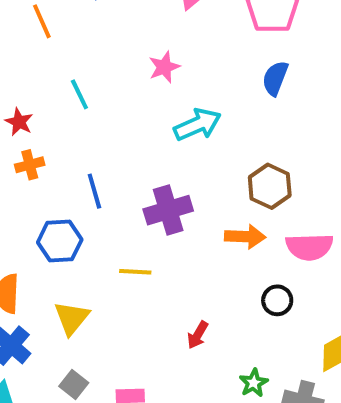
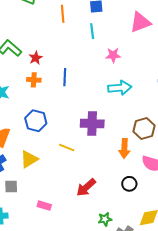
cyan line: (79, 94) -> (92, 31), moved
blue line: (94, 191) -> (65, 77), moved
orange arrow: (245, 237) -> (124, 148), turned 72
red arrow: (198, 335) -> (86, 187), size x1.5
gray square: (74, 384) -> (11, 187), moved, turned 32

